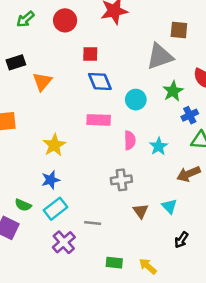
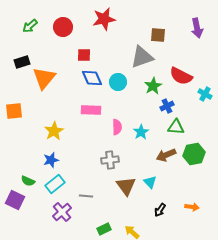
orange triangle: (42, 82) -> (44, 78), size x1.4
cyan circle: (136, 100) -> (118, 82), moved
brown triangle: (141, 211) -> (126, 186), size x1.5
green rectangle: (114, 263) -> (104, 229), turned -32

